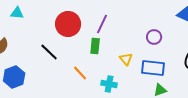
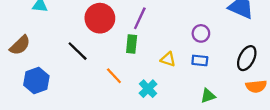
yellow triangle: (126, 59) -> (168, 59), turned -32
blue rectangle: (153, 68) -> (200, 60), moved, size x0.6
cyan cross: (109, 84) -> (148, 89), turned 35

